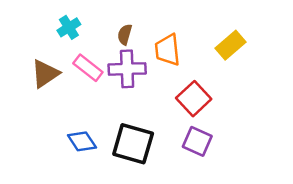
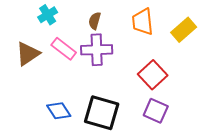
orange trapezoid: (168, 50) -> (143, 22), moved

